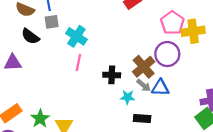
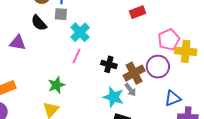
black cross: (112, 75) -> (109, 64), moved
blue triangle: (160, 88) -> (173, 98), moved, turned -36
cyan star: (128, 97) -> (113, 97), size x1.5
green star: (40, 119) -> (56, 85), moved

